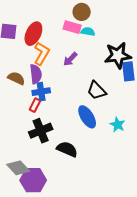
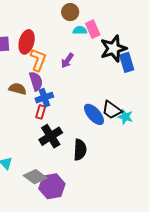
pink rectangle: (72, 27) -> (93, 29), moved, turned 60
black trapezoid: (97, 91) -> (112, 110), moved
black semicircle: (67, 149) -> (80, 150), turned 80

